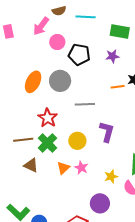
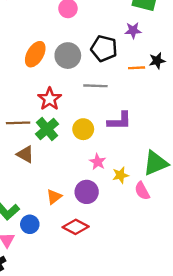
black pentagon: (79, 54) -> (104, 48), moved
purple L-shape: (107, 132) -> (119, 121), turned 70
orange triangle: (63, 168) -> (54, 197), moved
pink star: (81, 168) -> (98, 162), moved
purple circle: (100, 203) -> (87, 192), moved

